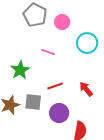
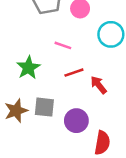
red line: (55, 86) -> (74, 73), moved
red arrow: (86, 89) -> (99, 85), moved

